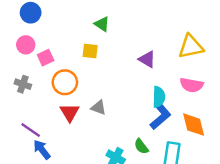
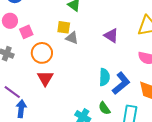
cyan semicircle: (159, 97) -> (104, 77), moved
gray triangle: (99, 108) -> (72, 38), moved
blue arrow: (42, 150) -> (21, 109), turned 42

